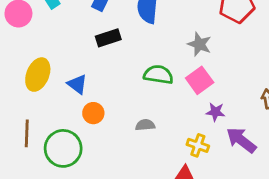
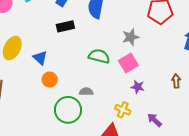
gray star: (199, 44) -> (131, 37), turned 30
purple arrow: (241, 140) -> (155, 120), moved, size x0.7
green circle: (63, 148) -> (68, 110), moved

